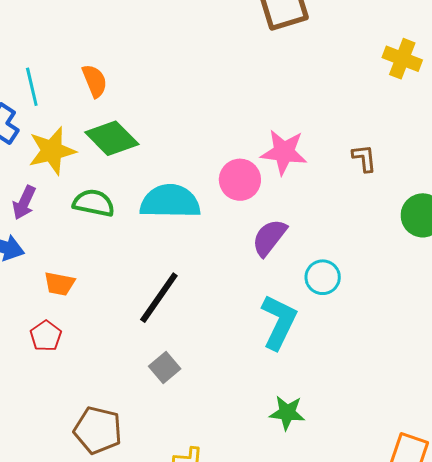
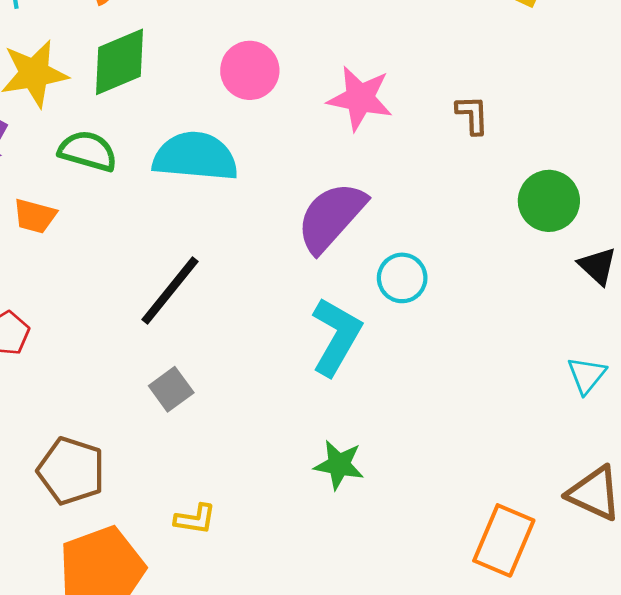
green diamond: (112, 138) -> (120, 62), turned -72
pink circle: (240, 180) -> (250, 70), moved
purple semicircle: (269, 238) -> (331, 217), size x1.4
orange trapezoid: (59, 284) -> (35, 216), moved

